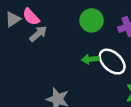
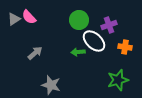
gray arrow: (38, 34) -> (35, 53), moved
white ellipse: (112, 62) -> (94, 41), moved

